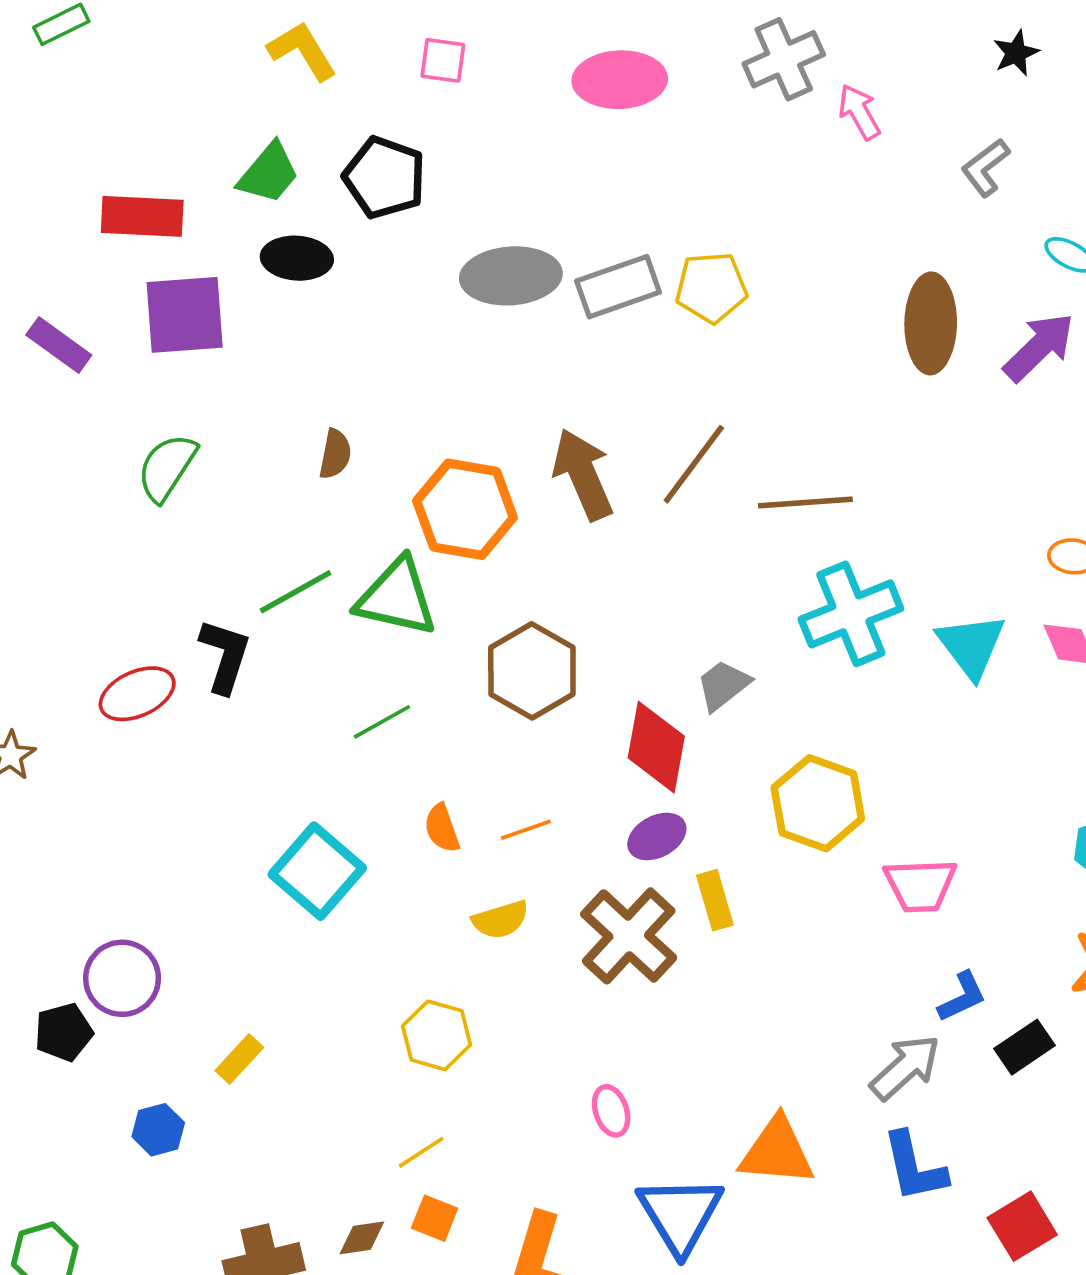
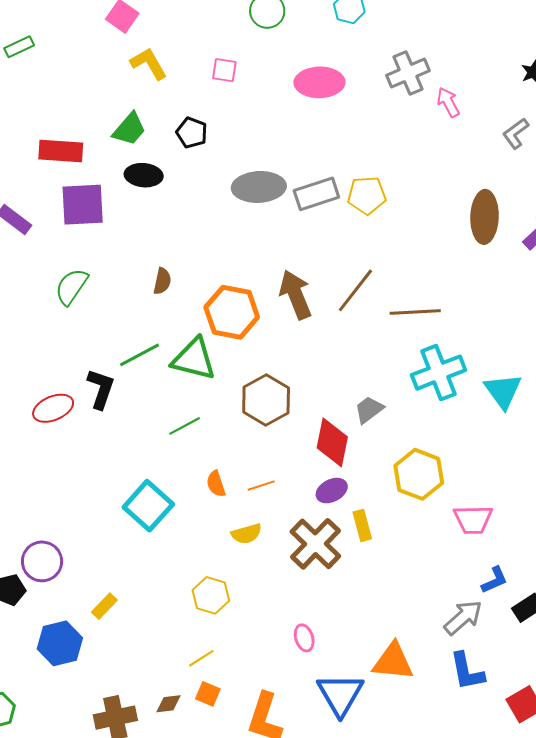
black pentagon: (385, 177) -> (192, 133), size x0.7
blue hexagon: (158, 1130) -> (60, 643), size x1.6

